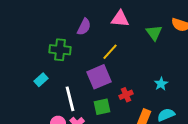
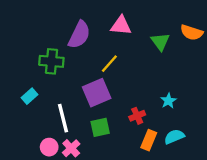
purple semicircle: (84, 27) -> (79, 35), size x1.4
red cross: (126, 95) -> (137, 116), moved

